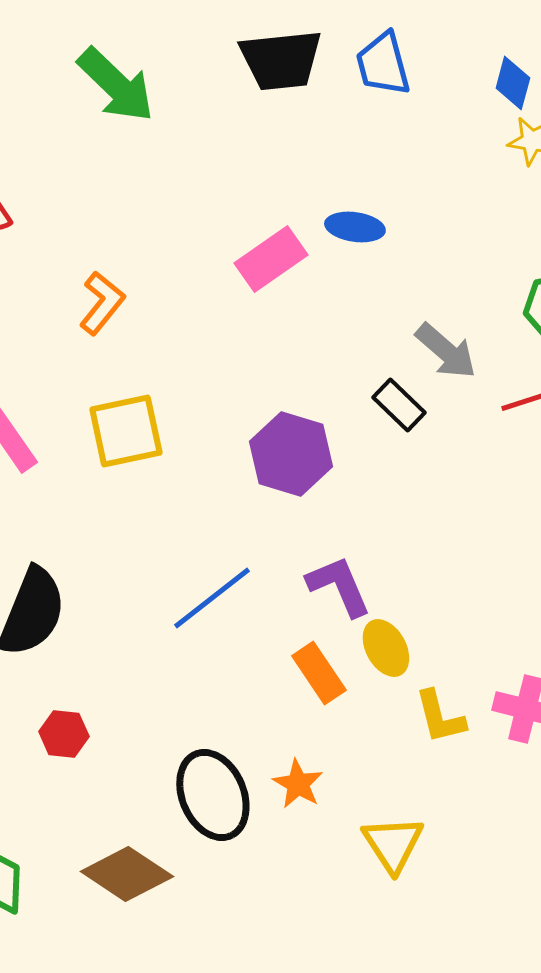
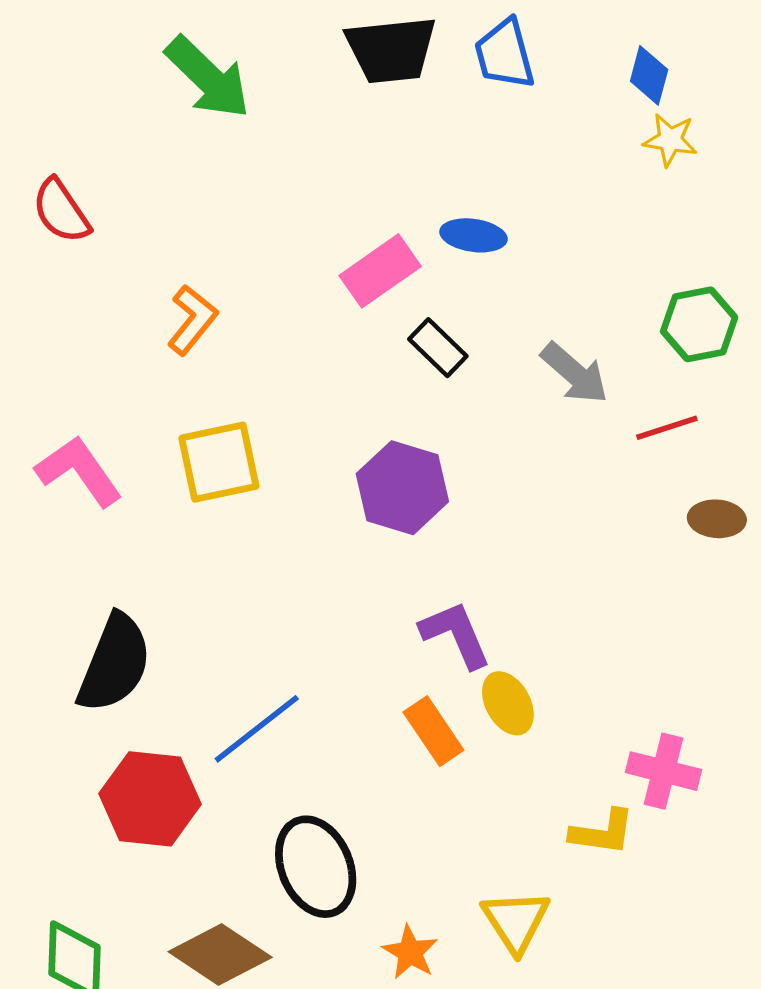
black rectangle: (399, 405) -> (438, 348), moved
blue line: (212, 598) -> (257, 729), moved
yellow L-shape: (440, 717) -> (602, 832), moved, turned -68
red hexagon: (64, 734) -> (150, 799), size x1.8
orange star: (298, 784) -> (410, 952), moved

